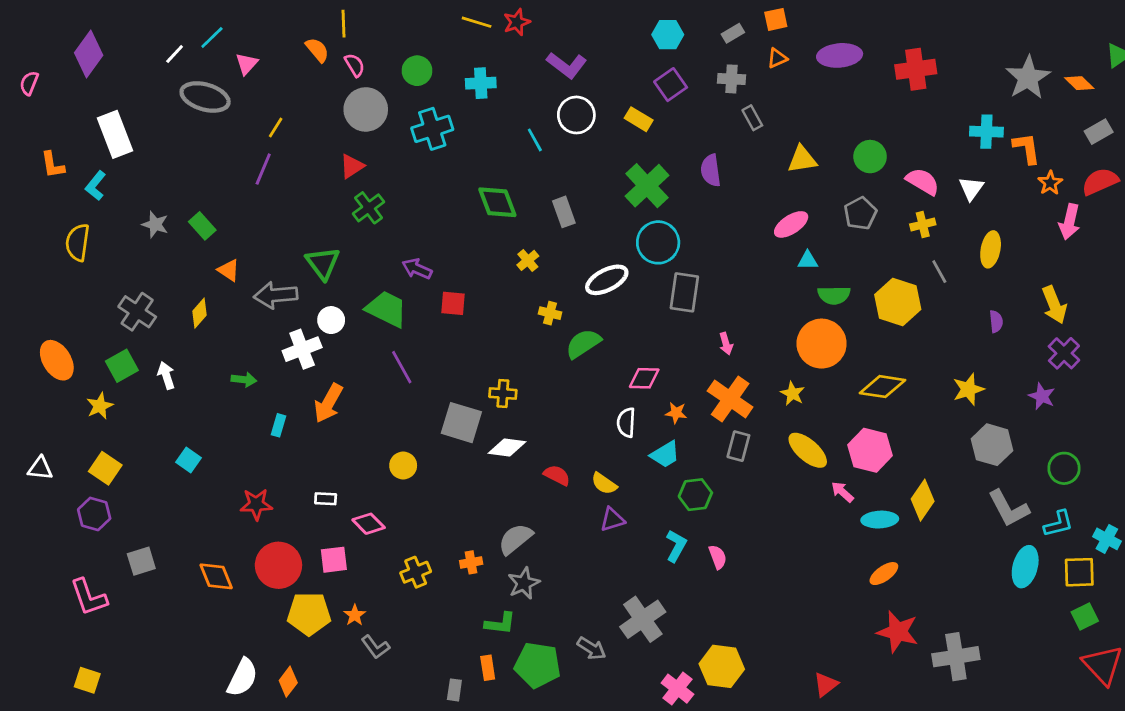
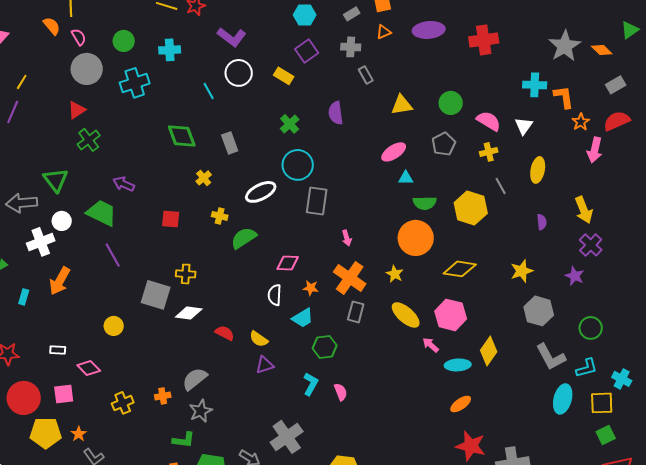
green cross: (647, 186) -> (290, 124), size x0.6
red square: (453, 303) -> (171, 219), moved

